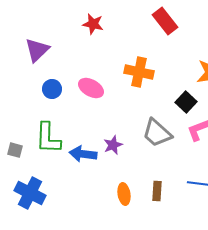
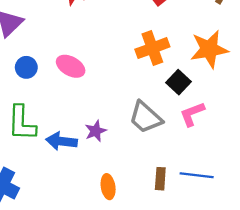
orange cross: (139, 72) -> (152, 48), moved, turned -32
brown rectangle: (157, 191) -> (160, 179), moved

